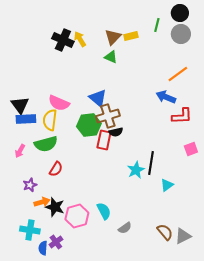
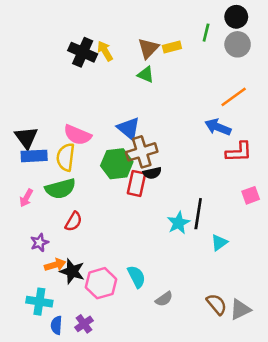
purple cross: (56, 242) -> (84, 324), moved

